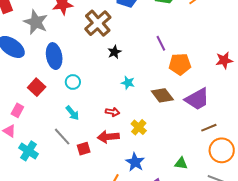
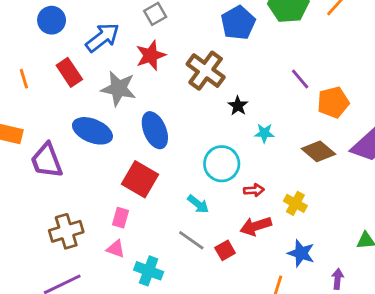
cyan circle: (73, 82) -> (222, 164), moved, size x1.6
cyan star: (128, 83) -> (264, 133), moved
red square: (37, 87) -> (140, 179), size x1.4

